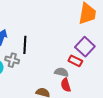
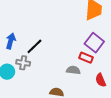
black line: (25, 45) -> (34, 46), turned 48
red semicircle: (66, 85) -> (101, 80), moved

